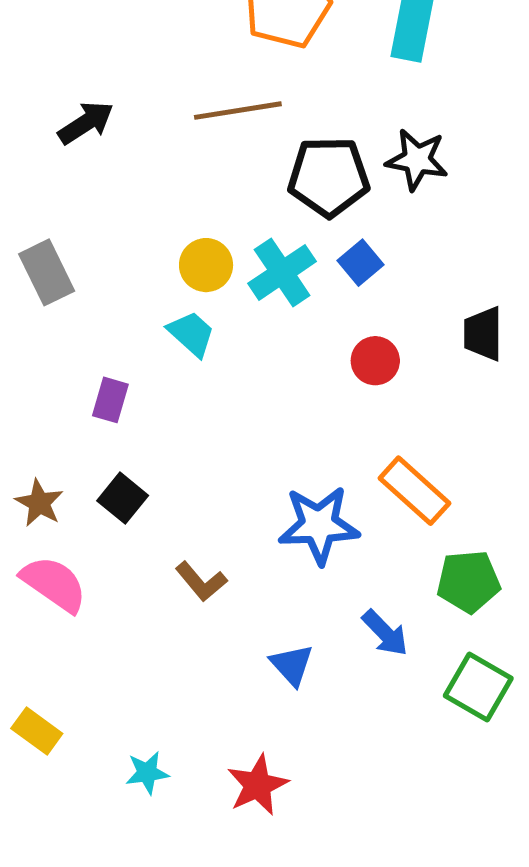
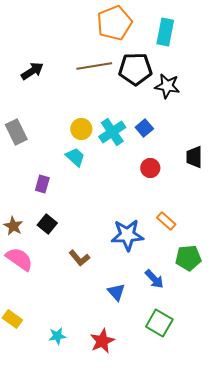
black pentagon: (329, 177) -> (135, 69), moved
orange rectangle: (415, 491) -> (166, 221), size x0.7
green square: (478, 687) -> (159, 323), moved

